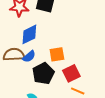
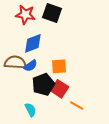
red square: (71, 73) -> (60, 89), moved, turned -36

